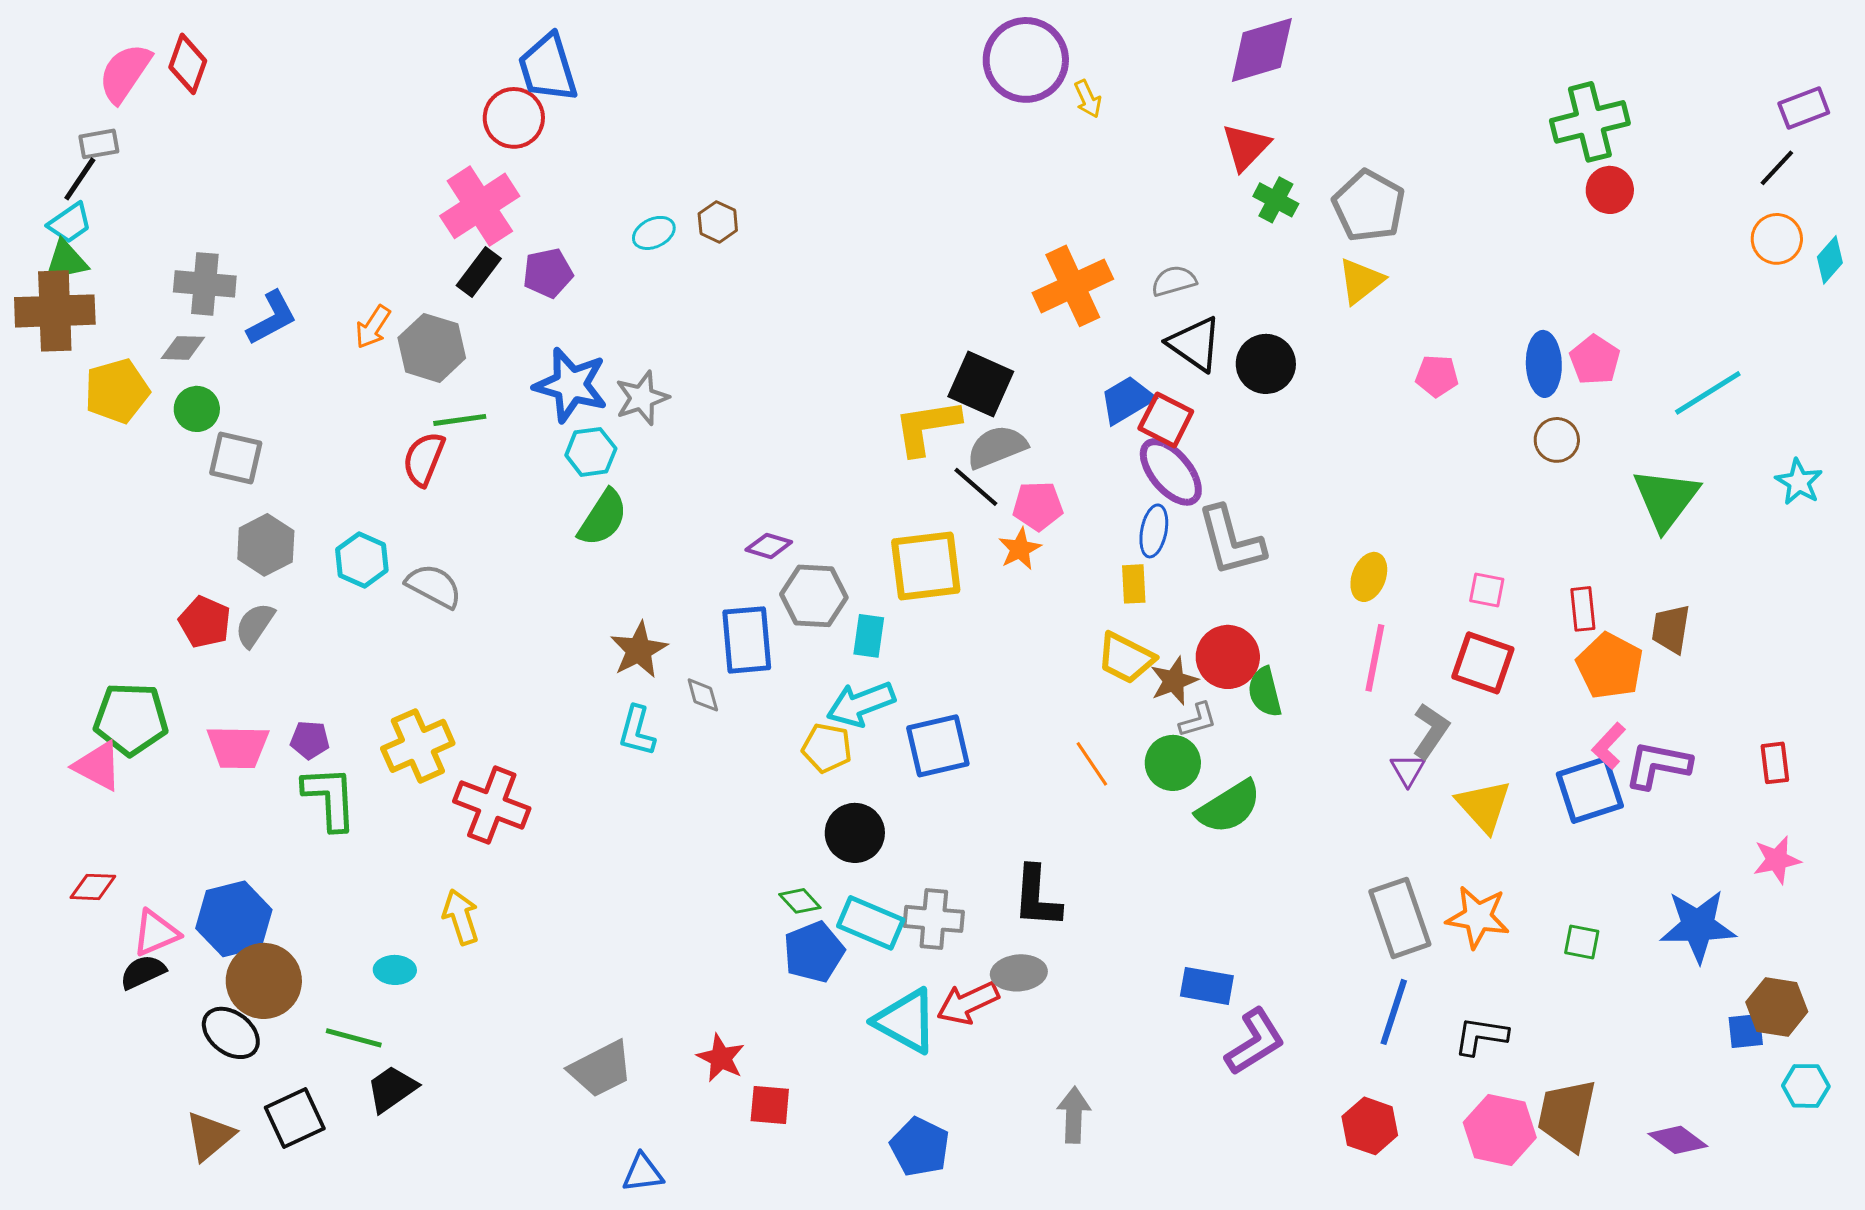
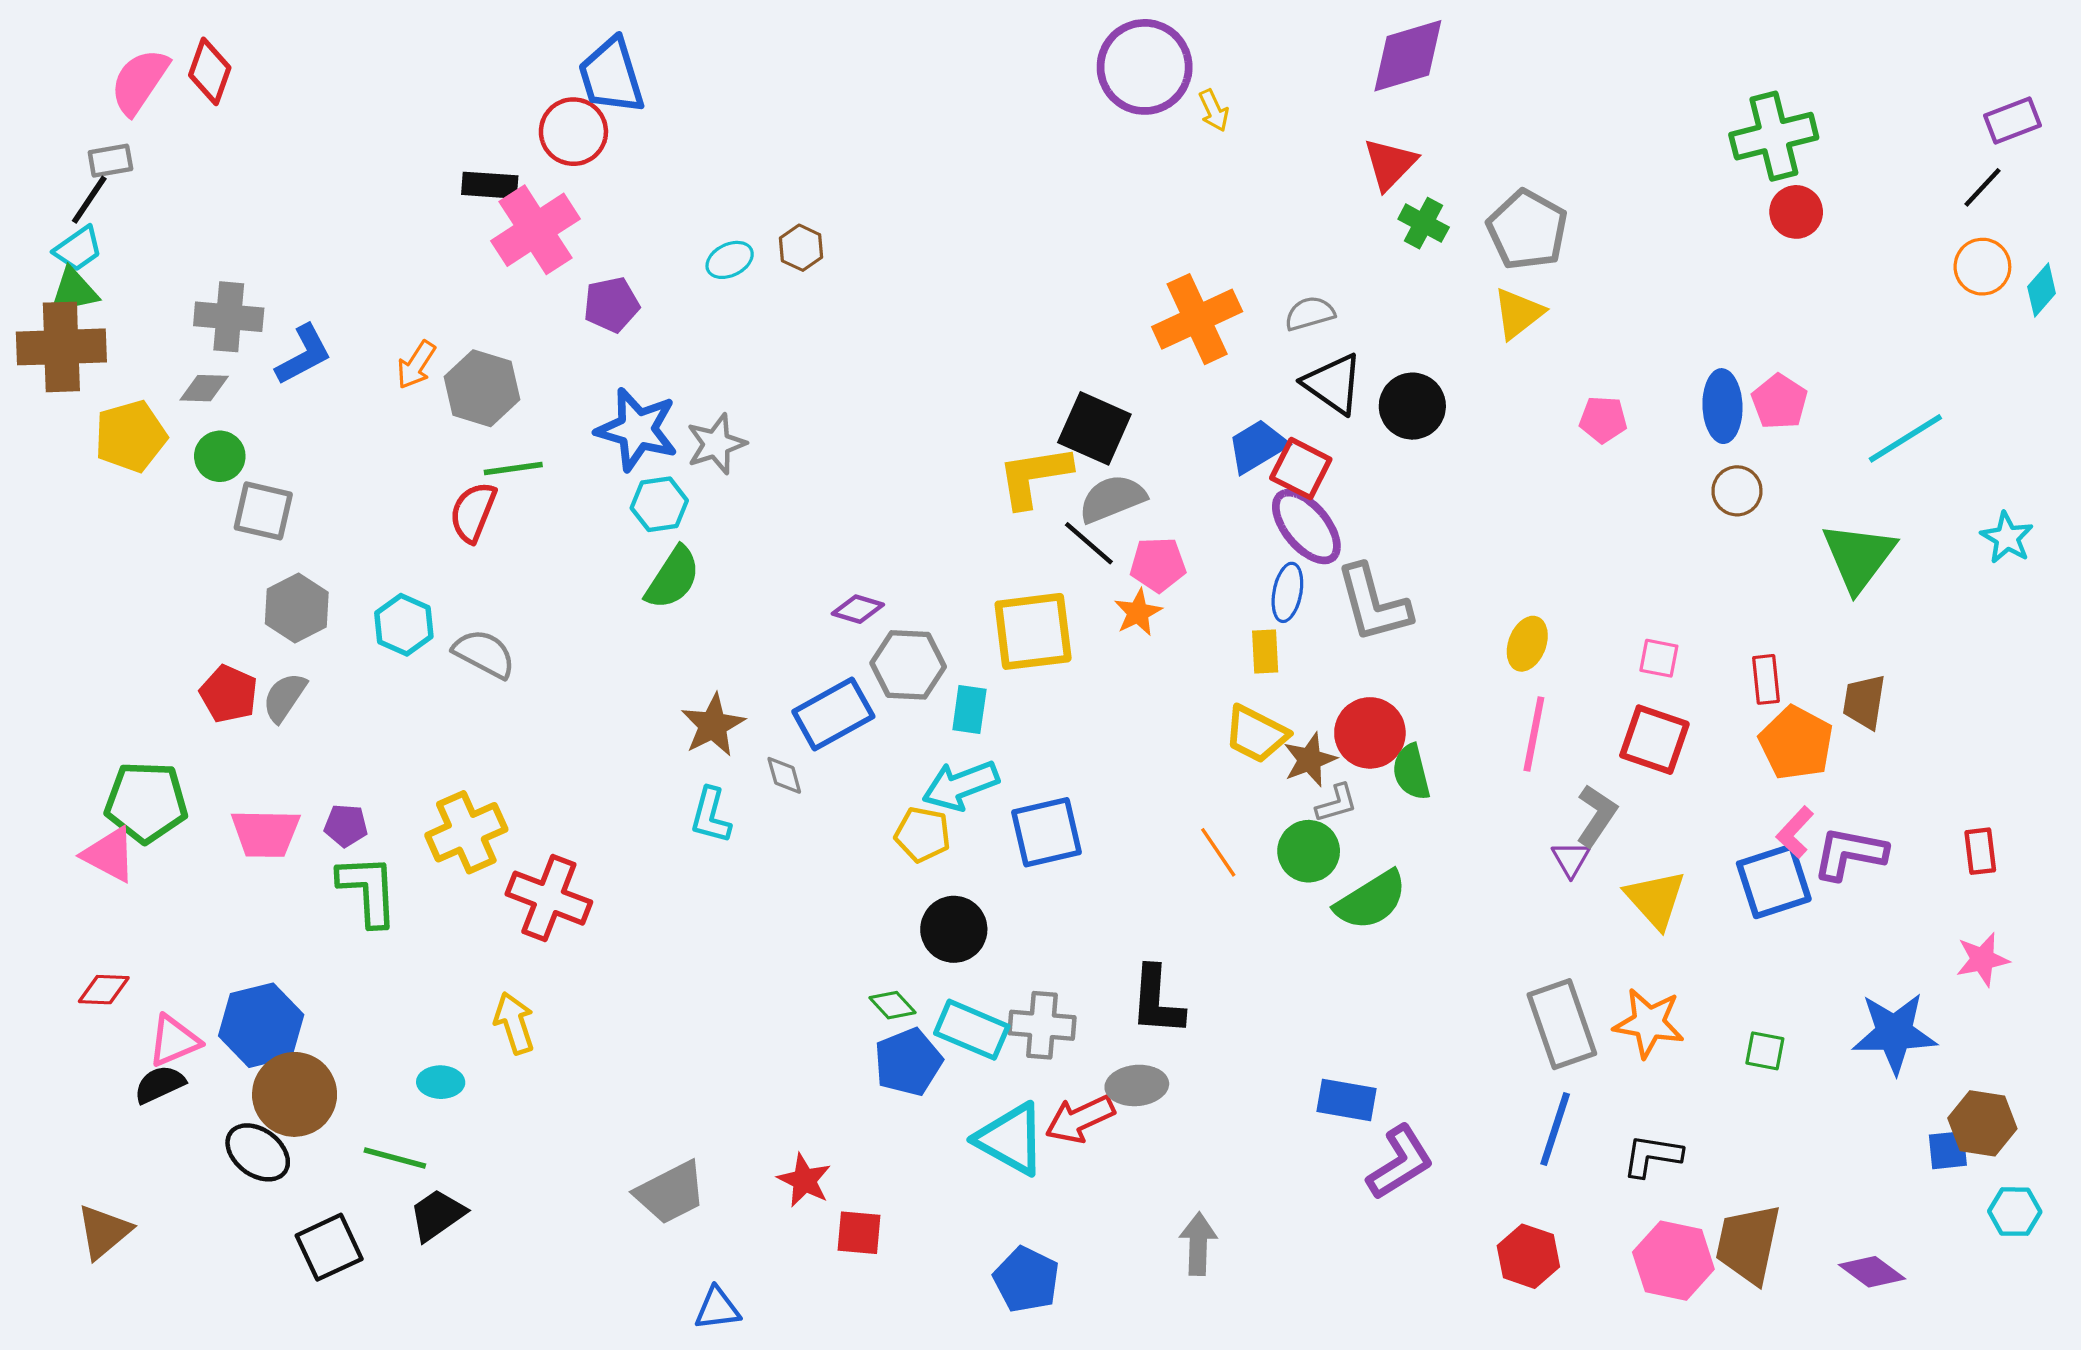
black rectangle: (479, 272) -> (490, 185), moved, turned 57
blue rectangle: (747, 640) -> (833, 714), turned 66
brown triangle: (210, 1136) -> (104, 1232), moved

